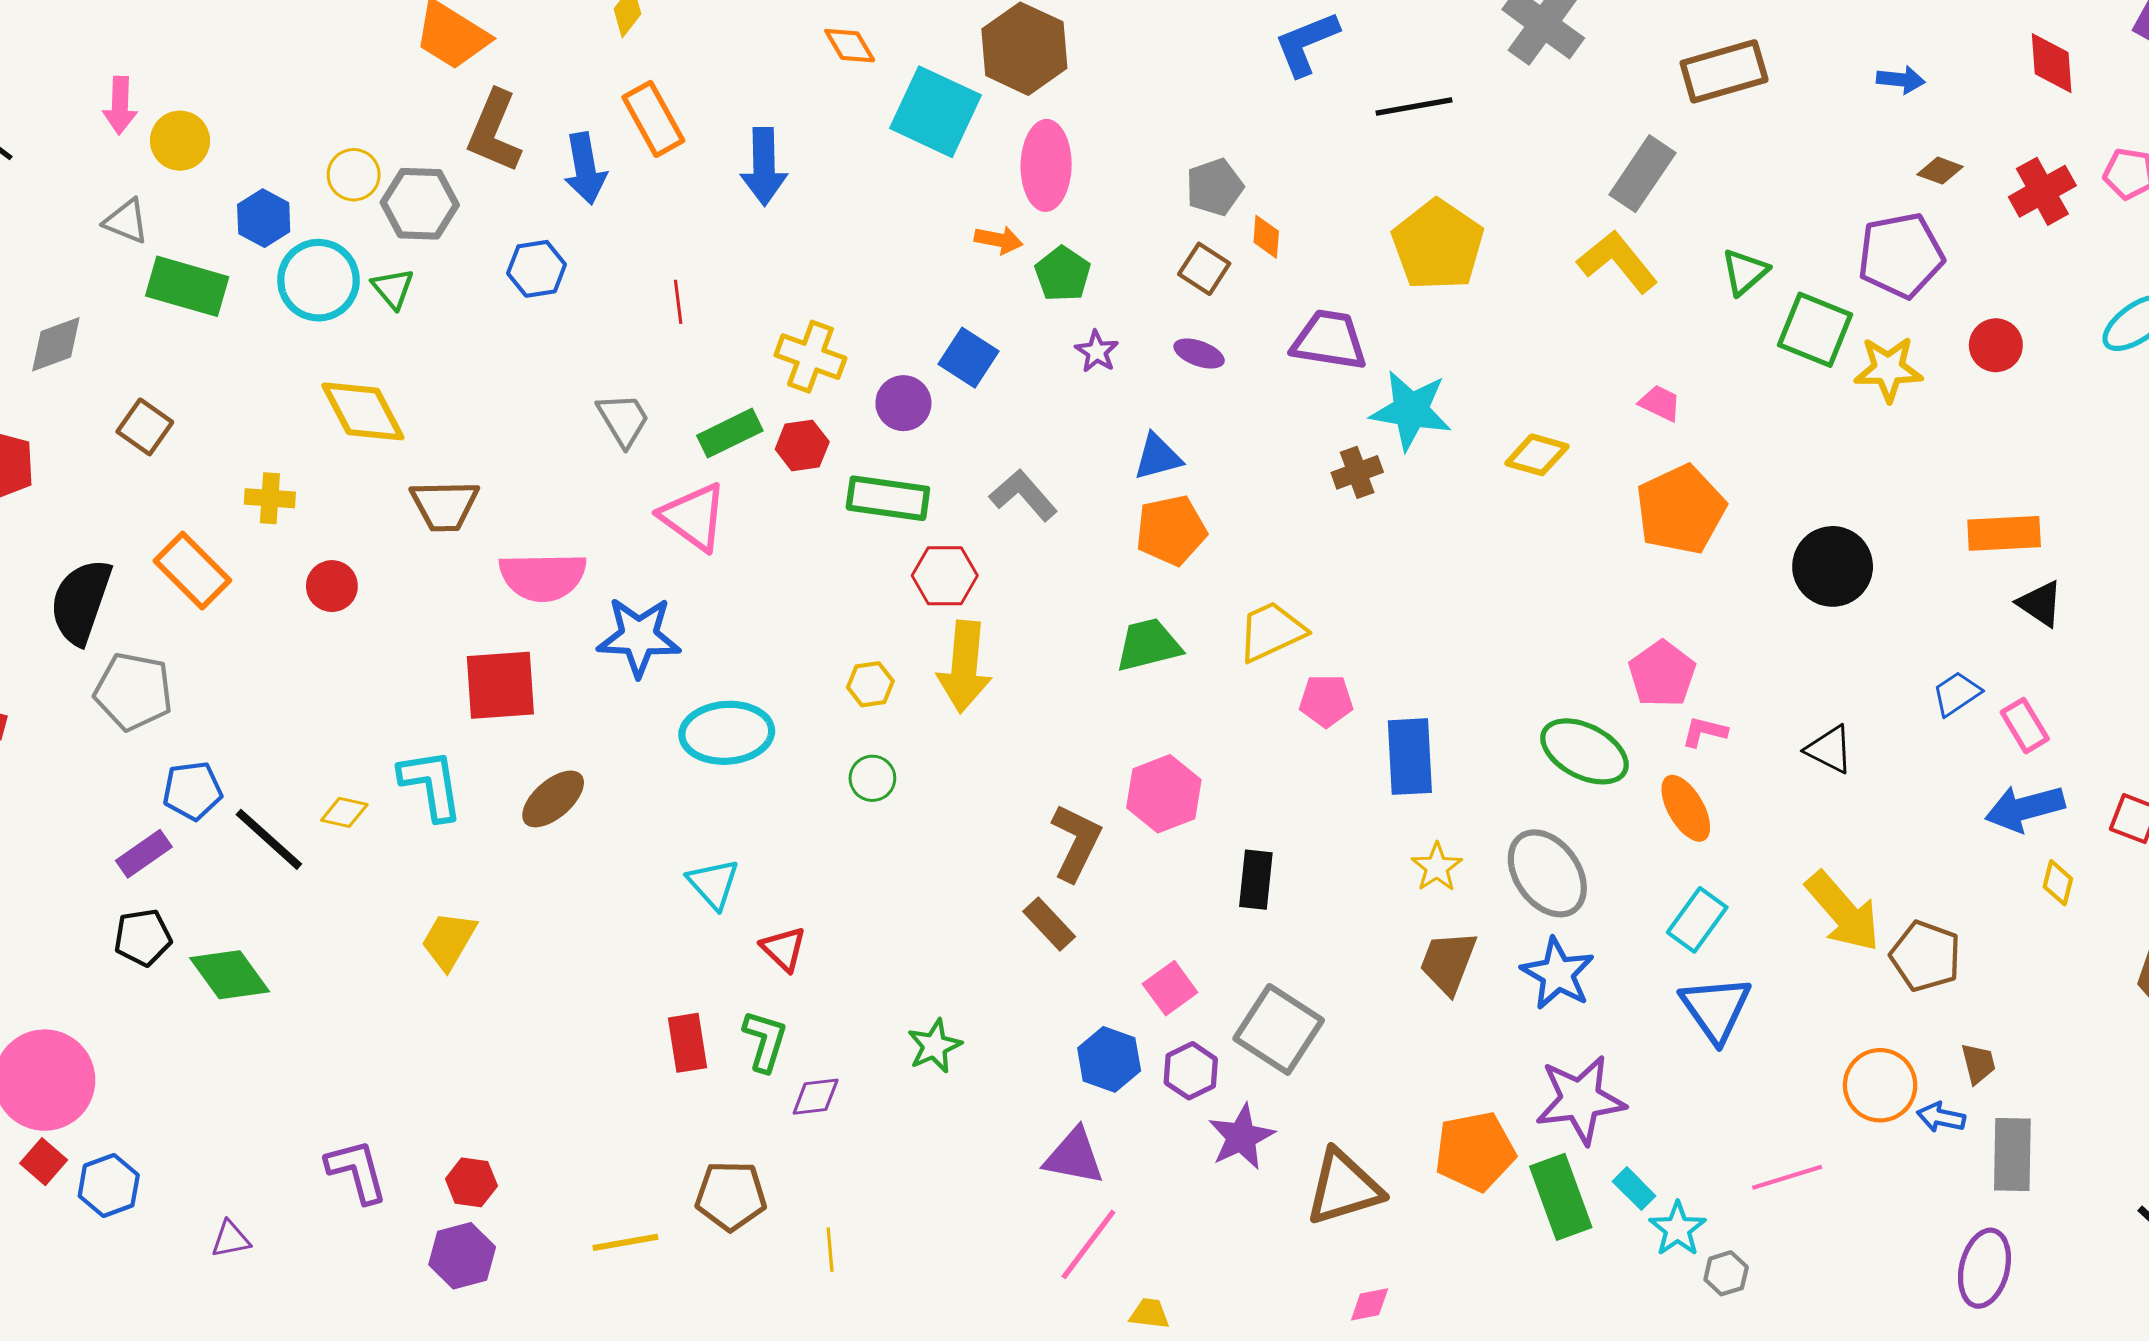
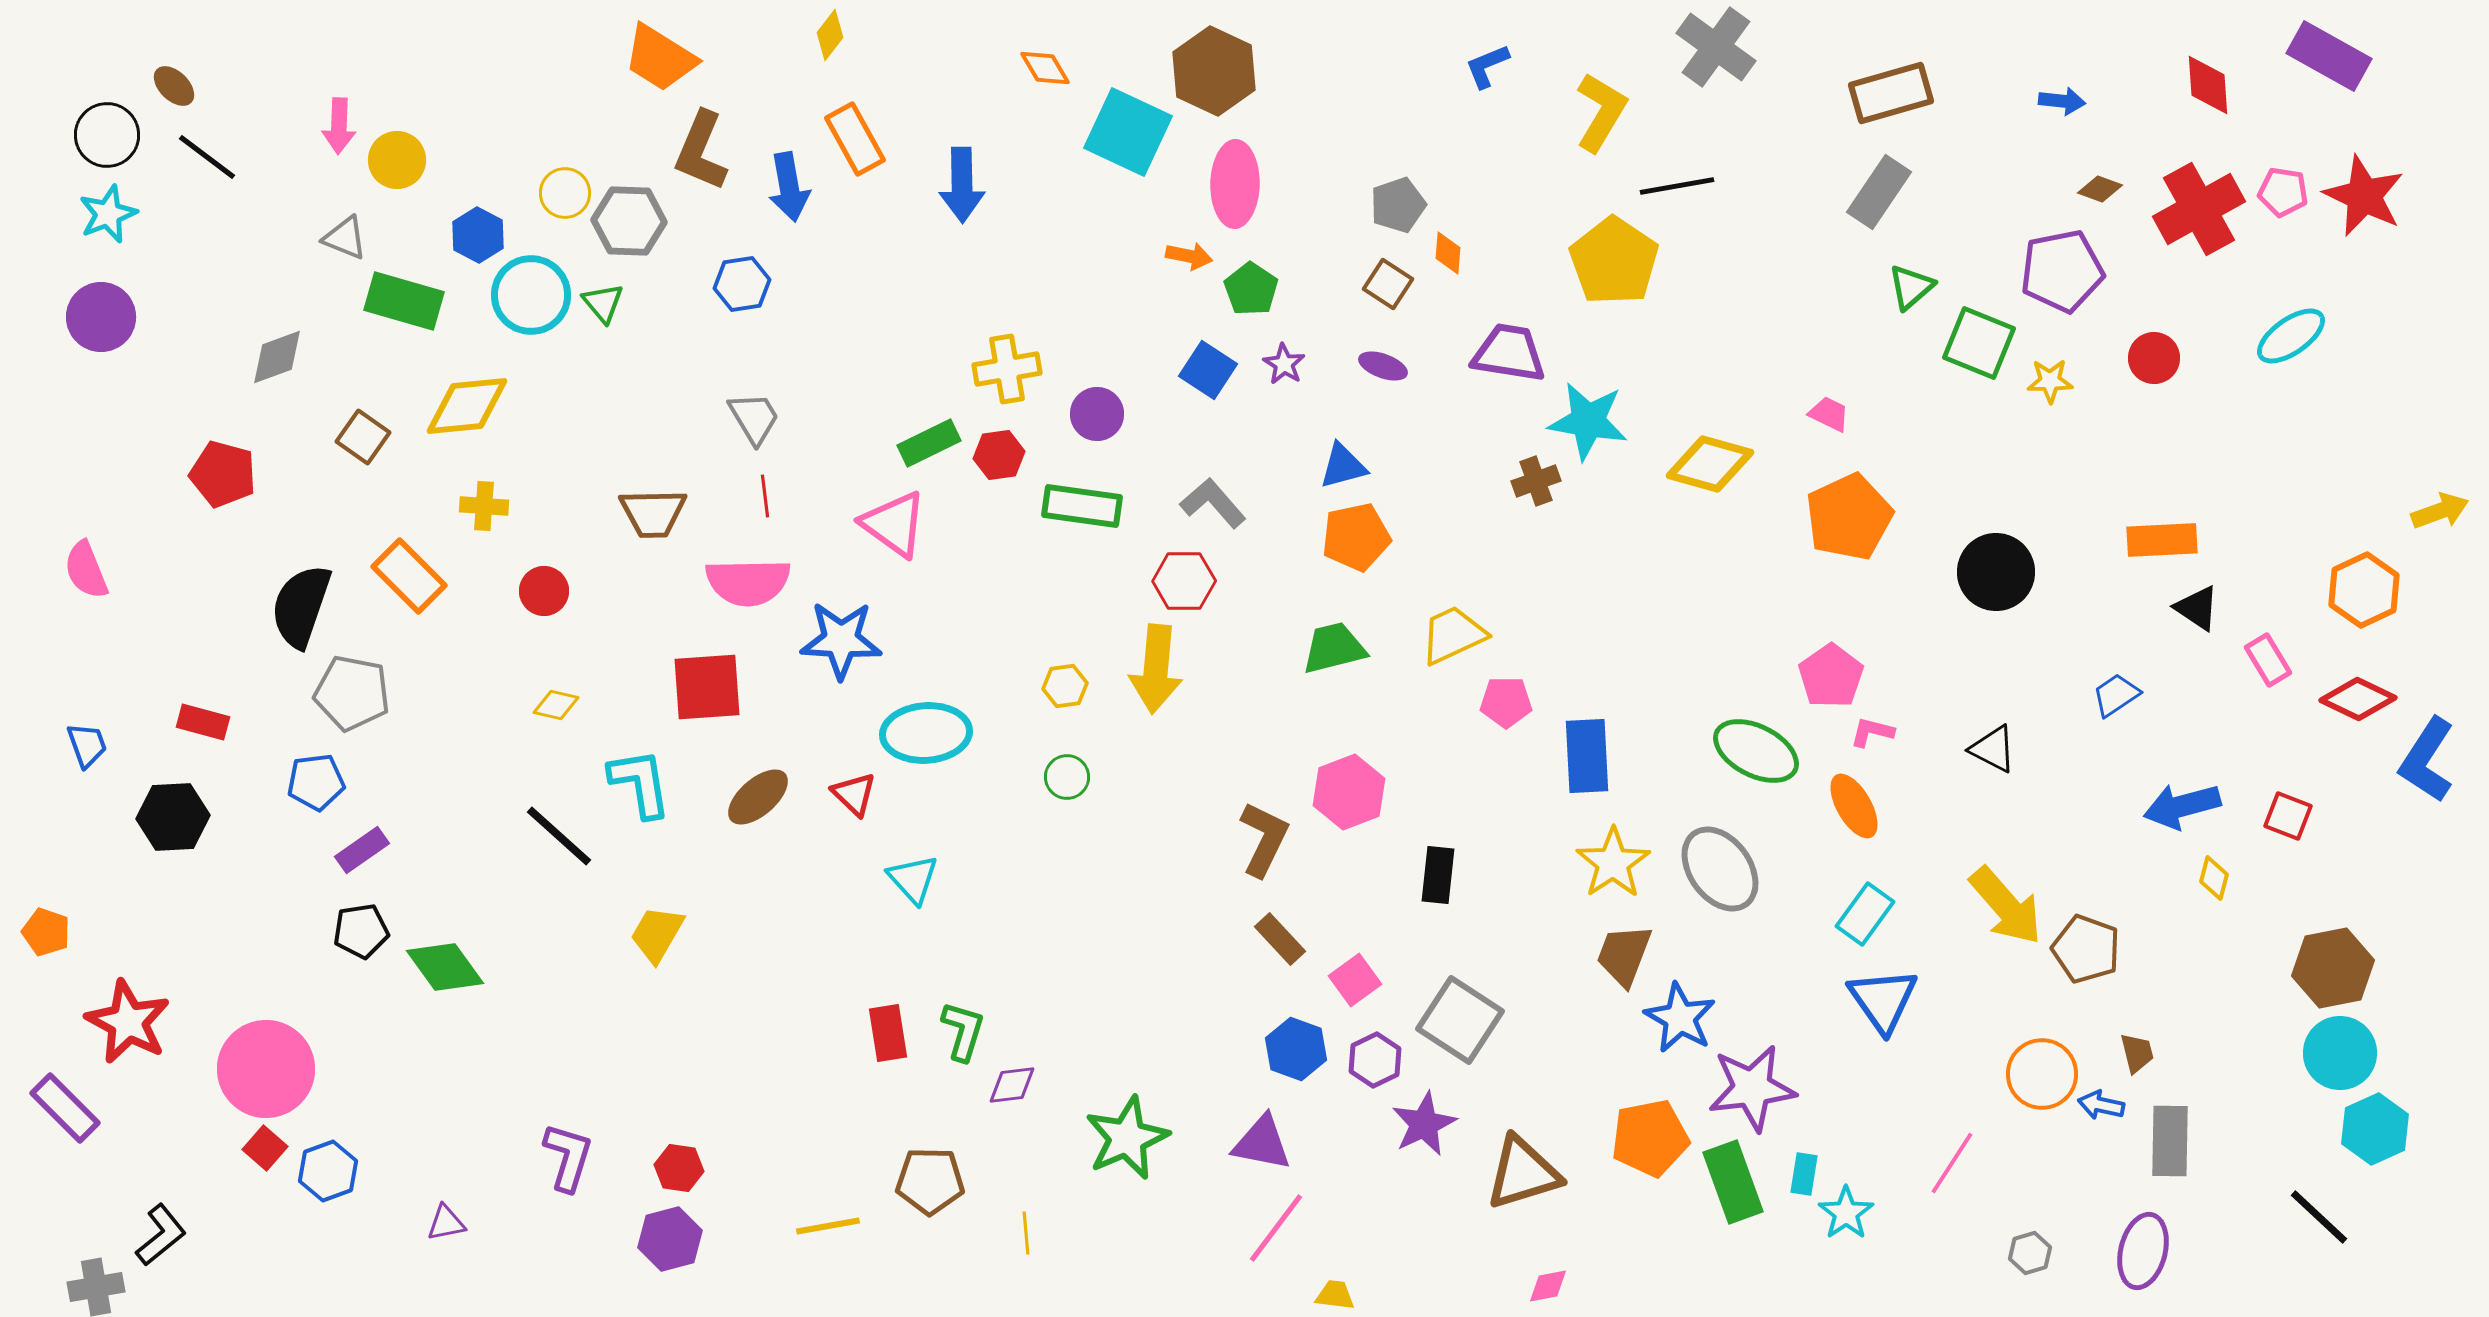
blue L-shape: (1307, 43) -> (1487, 66), size x0.7
black line: (1414, 107) -> (1677, 186), moved
gray rectangle: (1642, 174) -> (1879, 192), moved
red cross: (2042, 191) -> (2199, 209), size x1.4
yellow L-shape: (1618, 262) -> (1601, 112), moved, turned 70
red line: (678, 302) -> (765, 496), moved
yellow cross: (810, 357) -> (1007, 369), turned -30
blue square: (969, 358) -> (1208, 370), moved
yellow star: (1888, 369) -> (2050, 381), size x0.7
yellow diamond: (363, 411) -> (467, 406), moved, turned -68
gray trapezoid: (623, 420) -> (754, 418), moved
yellow diamond: (1537, 455) -> (1710, 464), size x1.4
red hexagon: (945, 576) -> (1184, 581), moved
pink rectangle: (2025, 726) -> (2268, 660), moved
blue pentagon: (192, 791) -> (316, 782), moved
yellow diamond: (344, 812) -> (556, 705), moved
black line: (269, 839) -> (559, 836), moved
yellow star: (1437, 867) -> (1613, 863), size x1.5
brown rectangle: (1049, 924) -> (1280, 939), moved
red triangle: (784, 949) -> (854, 794), moved
blue star: (1558, 974) -> (1680, 1018), moved
green star: (934, 1046) -> (1127, 1138), moved, size x1.6
purple L-shape: (357, 1171) -> (568, 1157), turned 32
pink line: (1787, 1177) -> (1952, 1163), turned -40
cyan rectangle: (1634, 1189) -> (1804, 1174), turned 54
gray hexagon: (1726, 1273) -> (2030, 1253), moved

